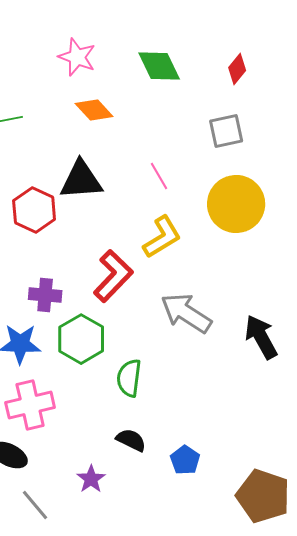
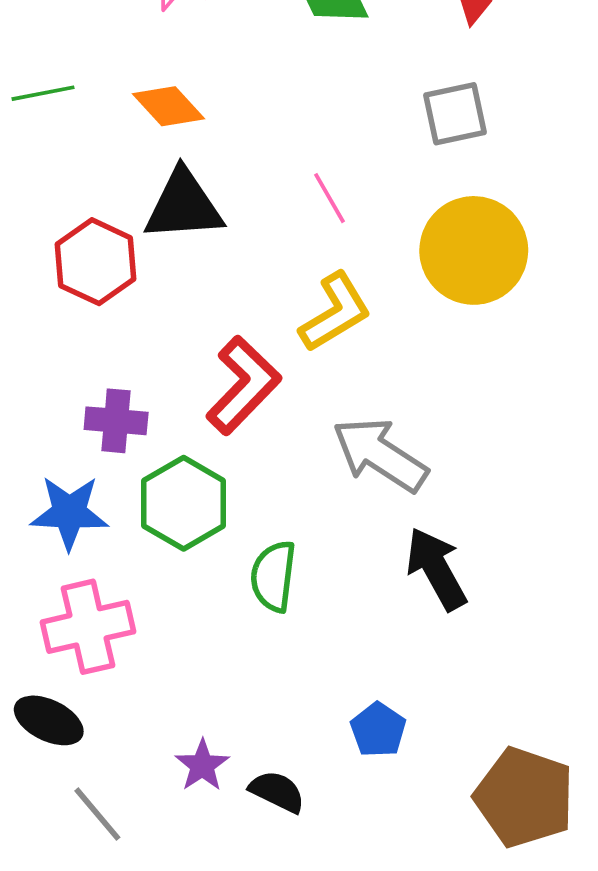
orange diamond: (94, 110) -> (169, 106), moved
black arrow: (261, 337) -> (436, 569), moved
black semicircle: (131, 440) -> (277, 792), moved

